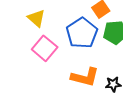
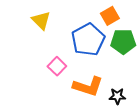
pink square: (45, 48) -> (57, 66), moved, size x0.7

